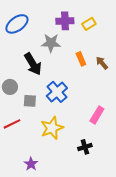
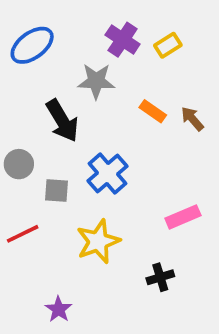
purple cross: (65, 21) -> (123, 40), turned 36
orange rectangle: (81, 59) -> (153, 111), turned -32
pink rectangle: (97, 115) -> (183, 217), turned 36

